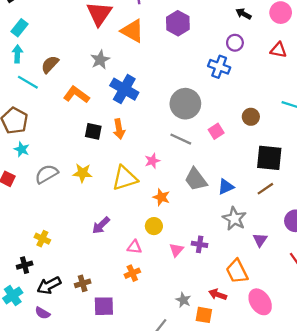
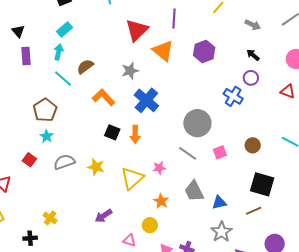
black arrow: (244, 14) -> (253, 55), moved
yellow triangle: (125, 178) -> (132, 178), turned -35

